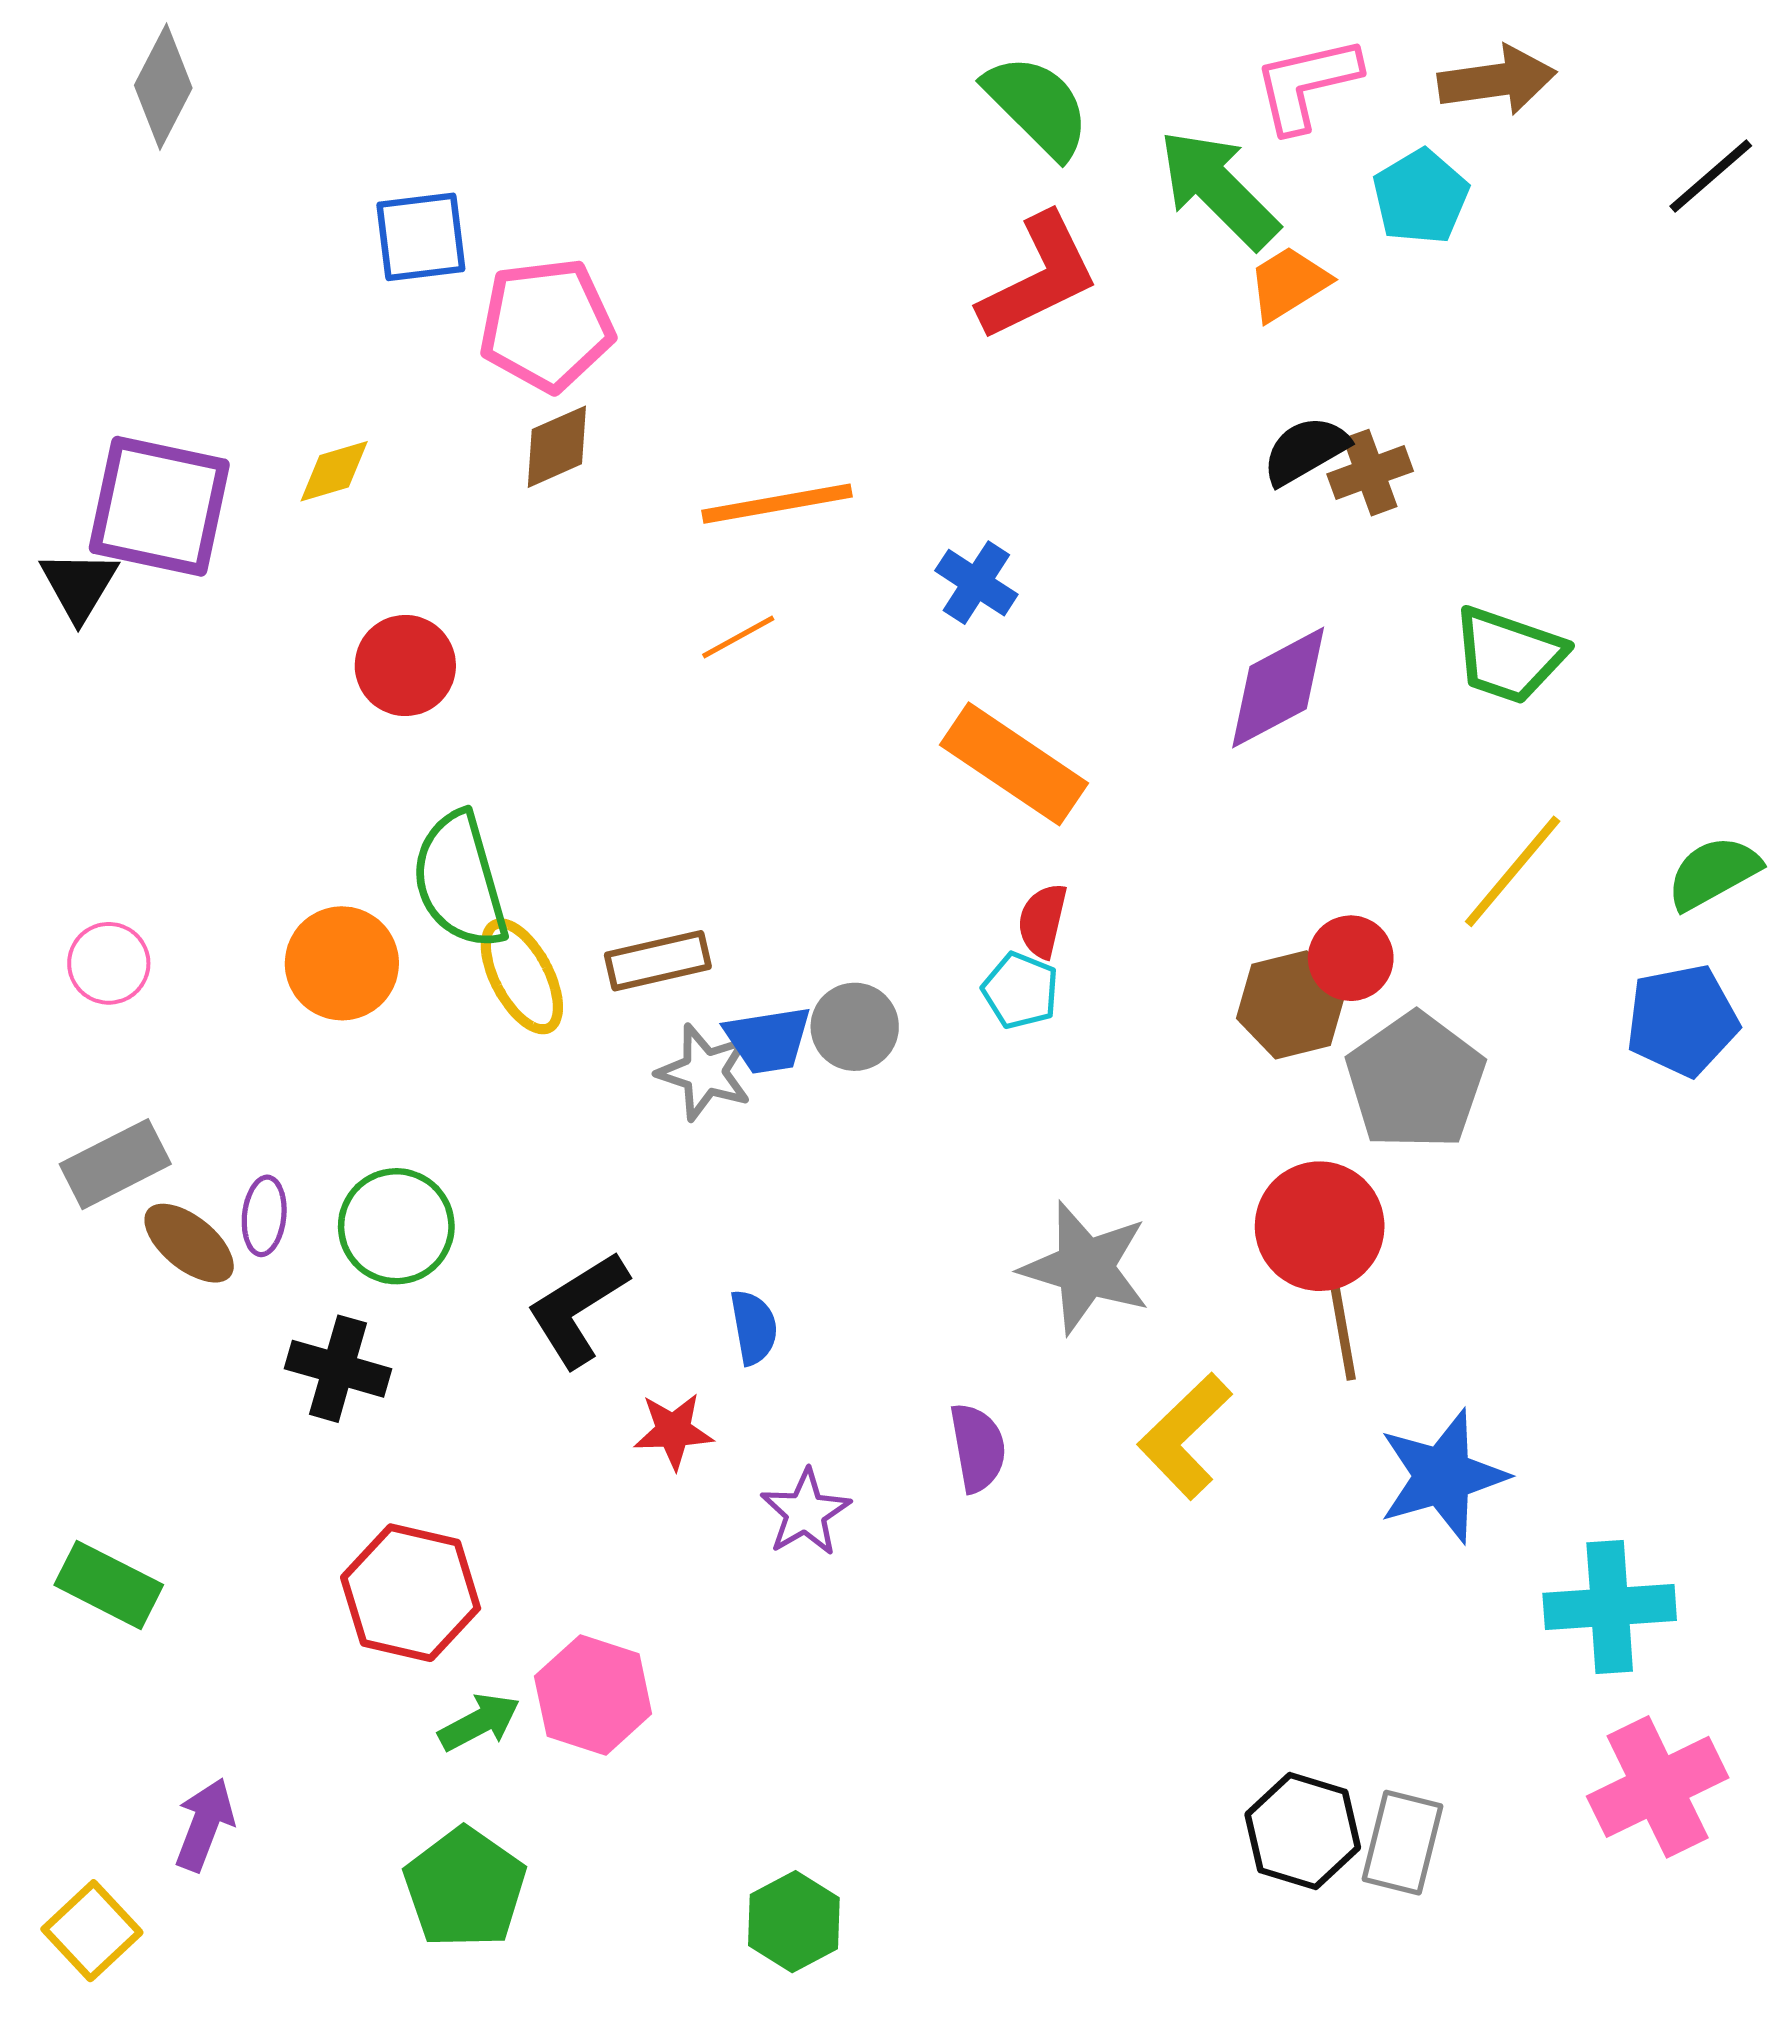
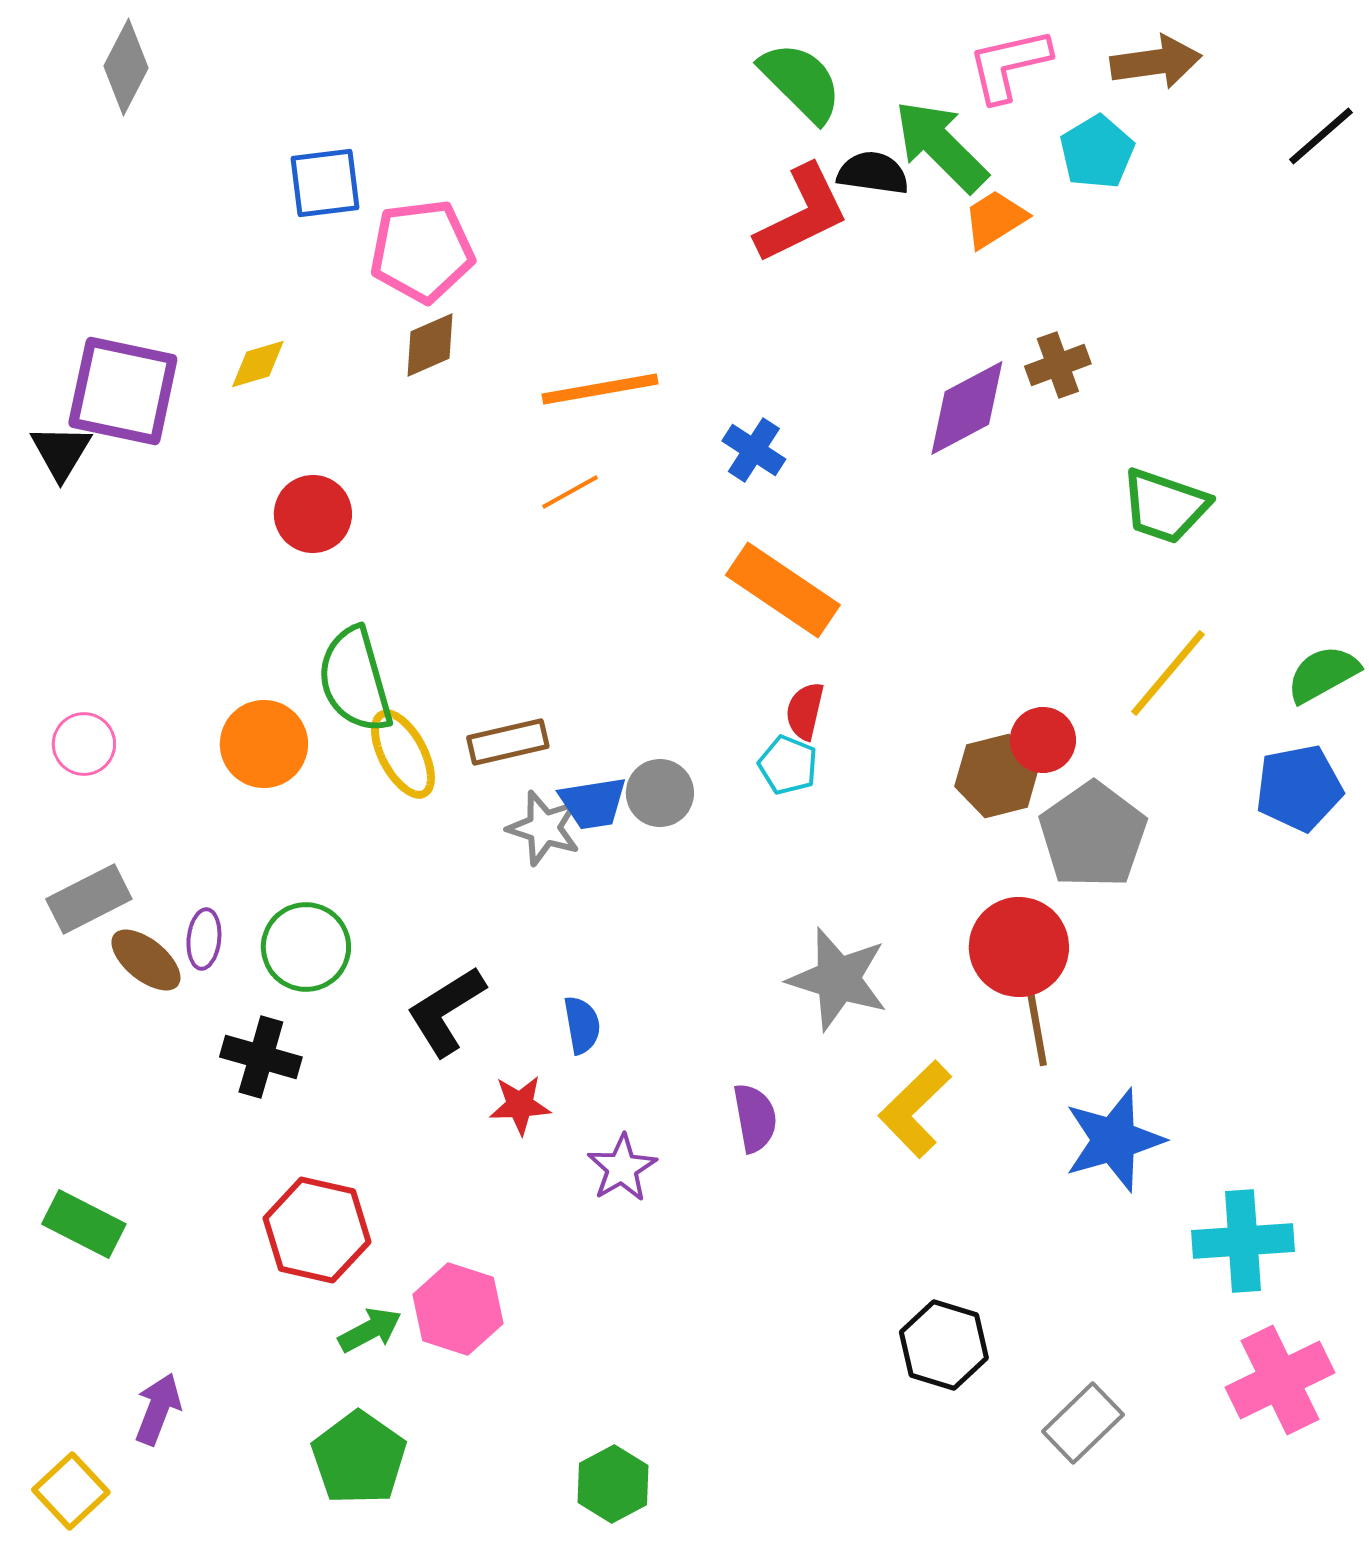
black semicircle: (1305, 451) -> (873, 173), moved, turned 38
purple diamond: (1278, 688) -> (967, 408), moved
black hexagon: (1303, 1831) -> (944, 1345), moved
gray rectangle: (1402, 1843) -> (1083, 1423), turned 32

